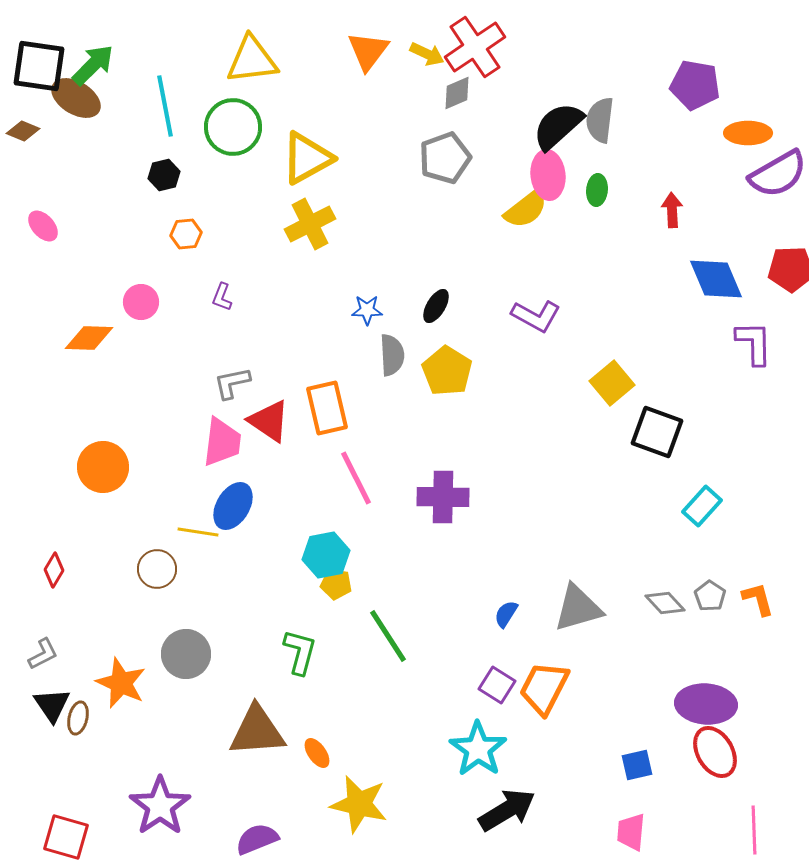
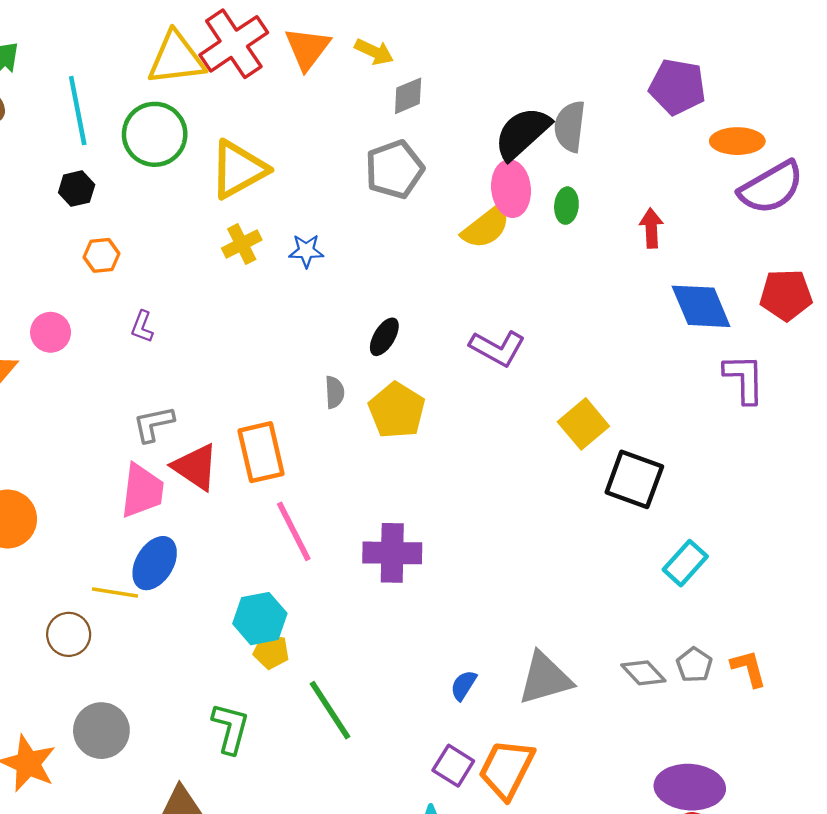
red cross: (475, 47) -> (234, 44), moved
yellow cross: (310, 224) -> (242, 244), size x0.7
blue star: (367, 310) -> (306, 251), moved
gray semicircle: (392, 355) -> (335, 392), size x0.7

